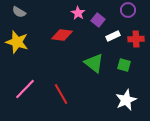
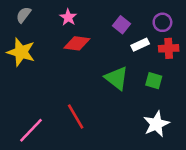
purple circle: (128, 10) -> (162, 22), moved
gray semicircle: (19, 12) -> (24, 15), turned 96
pink star: (78, 13) -> (68, 17), moved
pink line: (25, 89) -> (31, 130), moved

